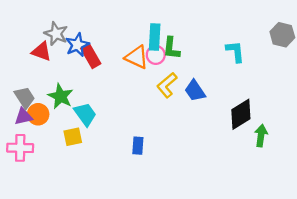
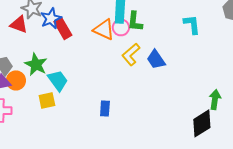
black diamond: (241, 114) -> (202, 123), moved

